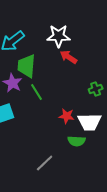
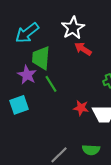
white star: (59, 36) -> (73, 28), turned -30
green semicircle: (77, 141) -> (91, 150), moved

